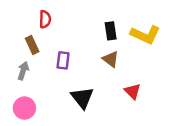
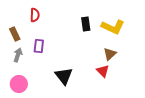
brown rectangle: (32, 45) -> (15, 34), moved
brown triangle: (111, 59) -> (110, 54), moved, turned 40
purple rectangle: (63, 60) -> (39, 46), moved

